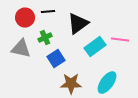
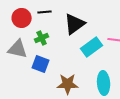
blue square: (56, 59) -> (41, 64), moved, turned -36
cyan ellipse: (107, 83) -> (104, 83), turned -40

